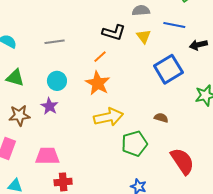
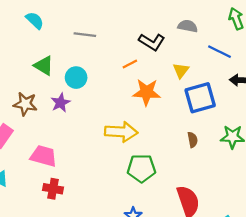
yellow triangle: (144, 36) -> (181, 70), moved
green triangle: (15, 78) -> (44, 66), moved
orange star: (98, 83) -> (147, 92), moved, turned 30
brown semicircle: (161, 118) -> (193, 140), moved, turned 48

